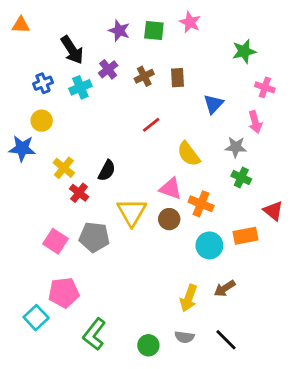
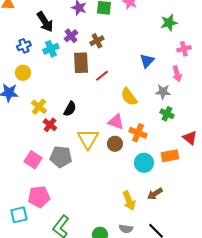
brown rectangle: (177, 78) -> (81, 63), moved, size x1.5
pink cross: (265, 87) -> (184, 49), turned -32
yellow arrow: (189, 298) -> (129, 201), turned -42
cyan square: (36, 318) -> (19, 215), turned 30

